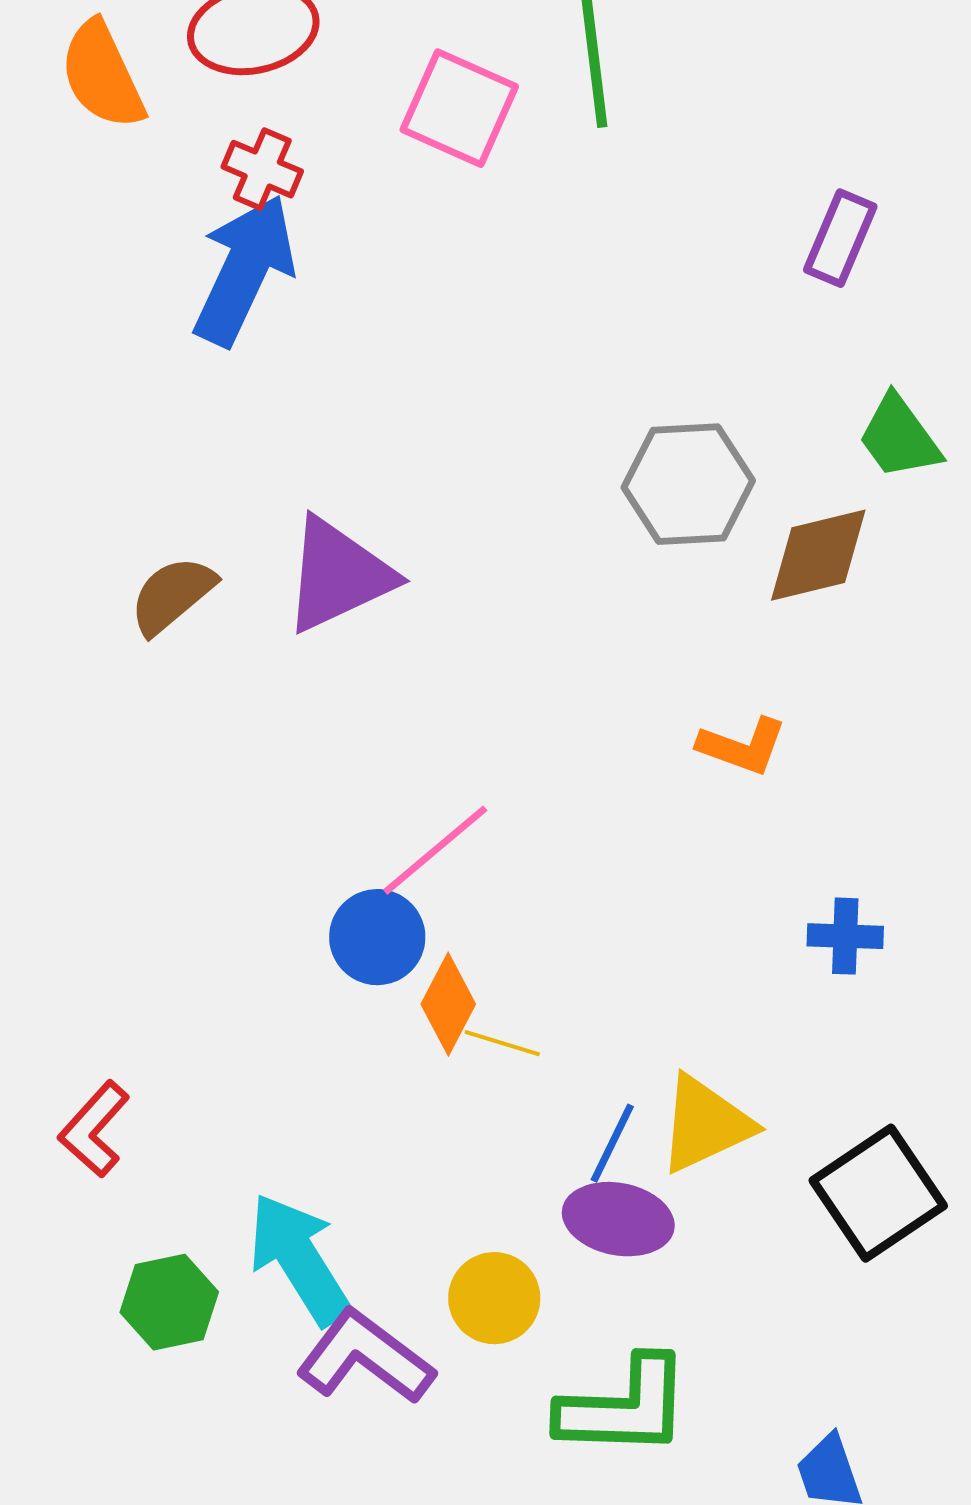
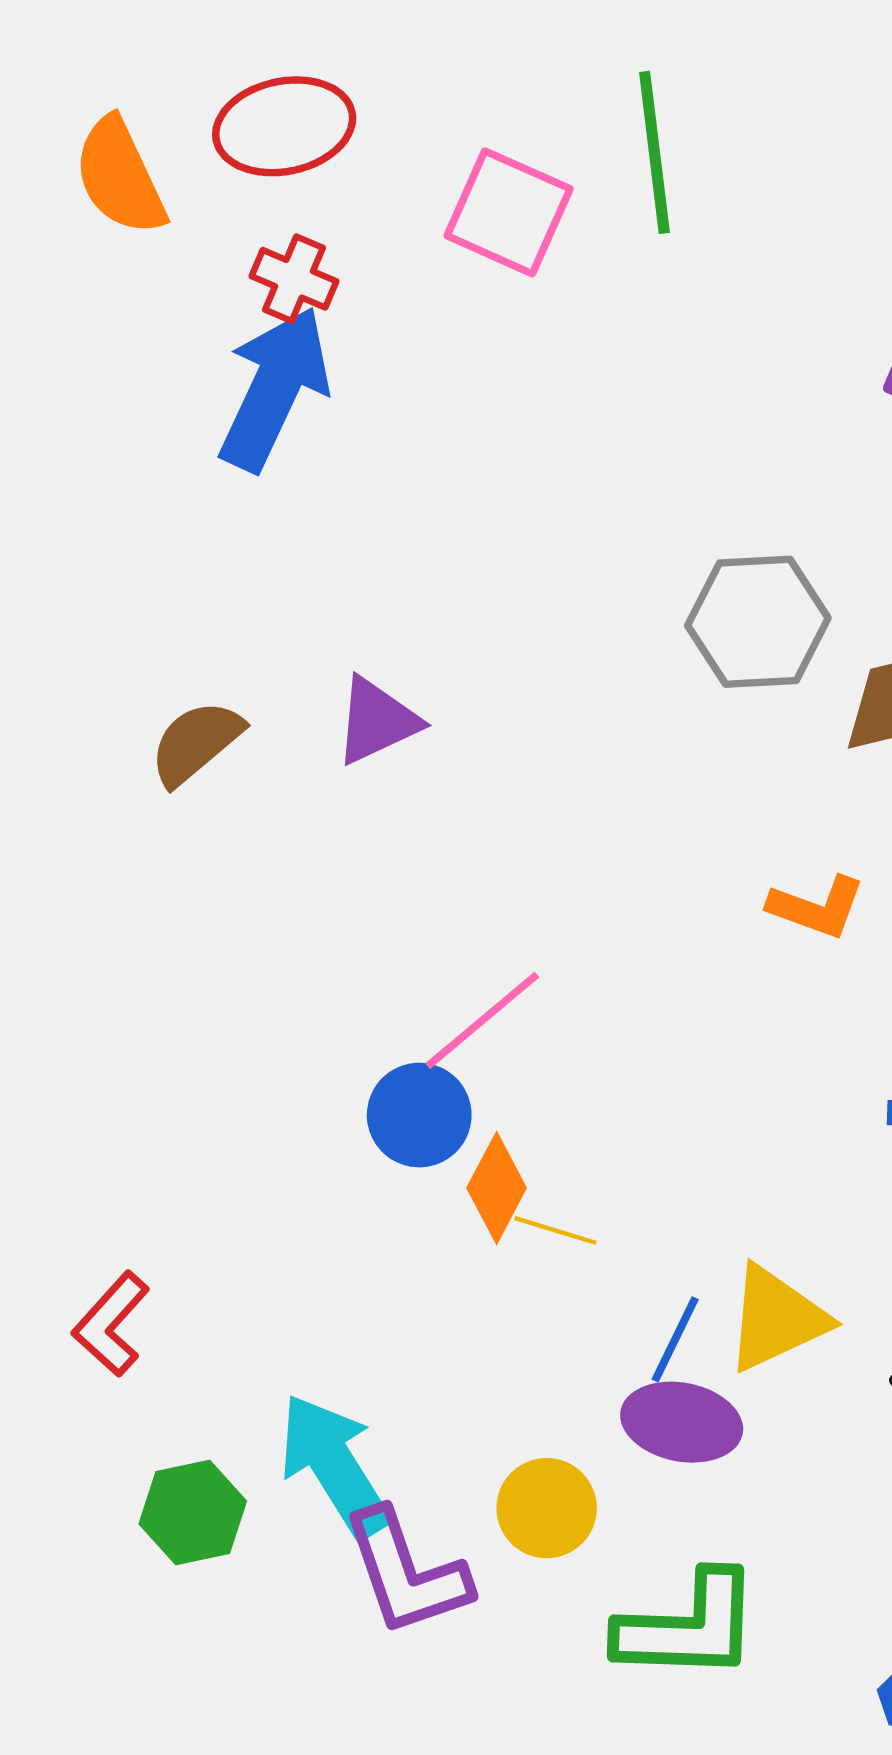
purple triangle: (338, 575) -> (377, 721), size x0.7
purple L-shape: (365, 1357) -> (406, 1572), turned -146

